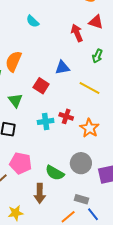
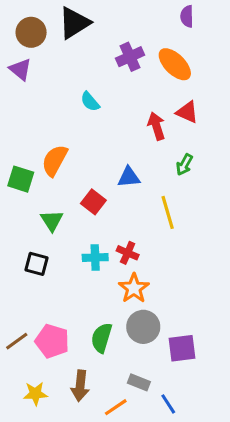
yellow line: (89, 88) -> (168, 212), turned 40
orange star: (89, 128) -> (134, 288), moved
pink pentagon: (21, 163) -> (52, 341), moved
green semicircle: (55, 173) -> (102, 338), turned 72
brown arrow: (40, 193) -> (80, 386), moved
blue line: (93, 214) -> (168, 404), moved

